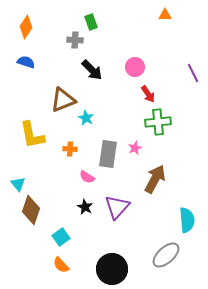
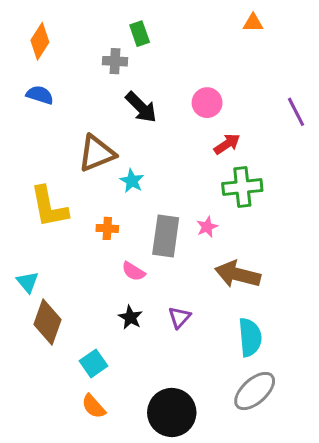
red arrow: (148, 94) -> (227, 144), turned -90
brown arrow: (155, 179) -> (238, 274), turned -104
purple triangle: (117, 207) -> (179, 317), size x0.6
cyan semicircle: (187, 220) -> (250, 337), moved

